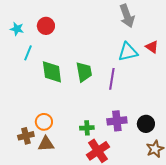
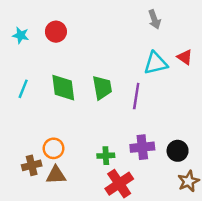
gray arrow: (127, 16) -> (154, 19), size x0.7
cyan line: (28, 53) -> (23, 89), moved

